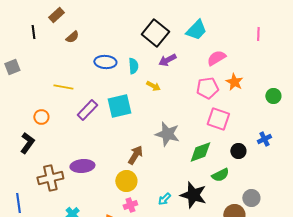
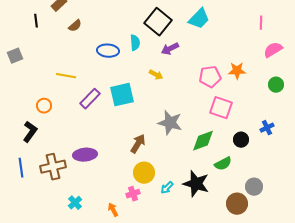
pink semicircle: (216, 58) -> (273, 50), moved
cyan semicircle: (133, 66) -> (135, 43), moved
orange star: (234, 82) -> (237, 71), turned -30
yellow circle: (126, 181) -> (144, 173), moved
blue line: (18, 203) -> (21, 168), moved

